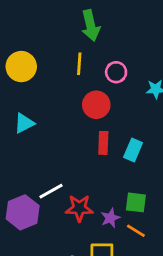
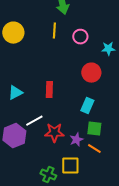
red circle: (96, 105) -> (91, 73), moved
cyan triangle: (24, 123) -> (15, 93), moved
red rectangle: (103, 143) -> (49, 90), moved
cyan rectangle: (133, 150) -> (87, 106), moved

